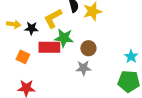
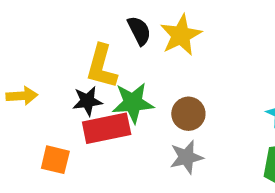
yellow L-shape: (53, 18) -> (102, 67), turned -35
black star: (31, 28) -> (87, 101), moved

